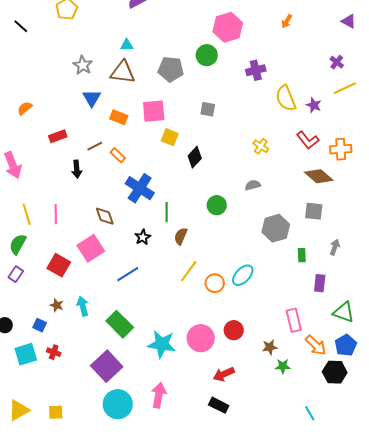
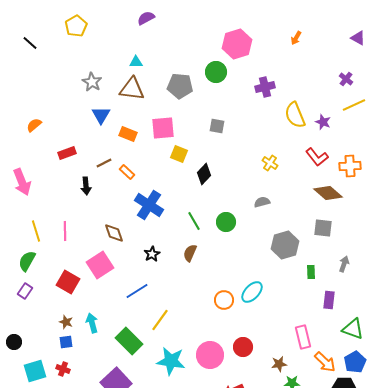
green line: (167, 212) -> (194, 221), moved, turned -30
yellow line: (189, 271) -> (160, 320), moved
blue square: (40, 325) -> (66, 342), moved, turned -32

